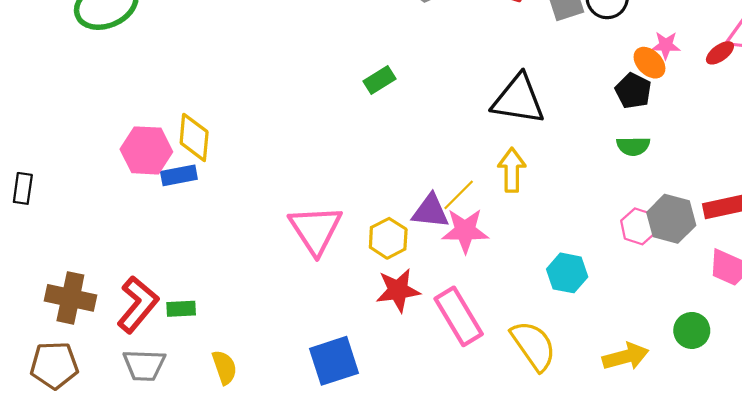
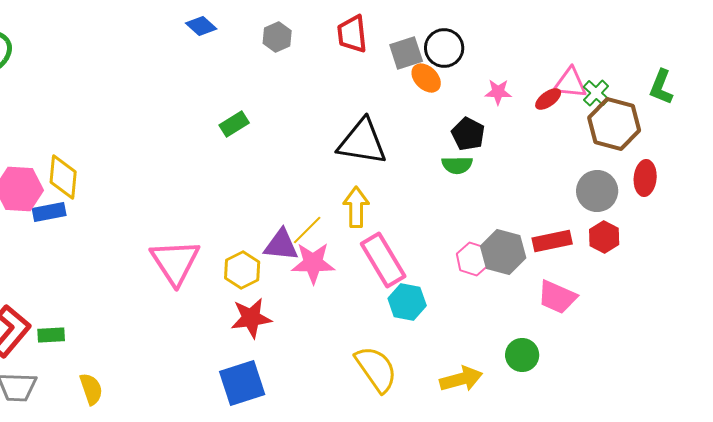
orange ellipse: (649, 63) -> (426, 78), moved
green semicircle: (633, 146) -> (457, 165), moved
pink rectangle: (459, 316) -> (383, 260), moved
blue square: (334, 361) -> (242, 383), moved

